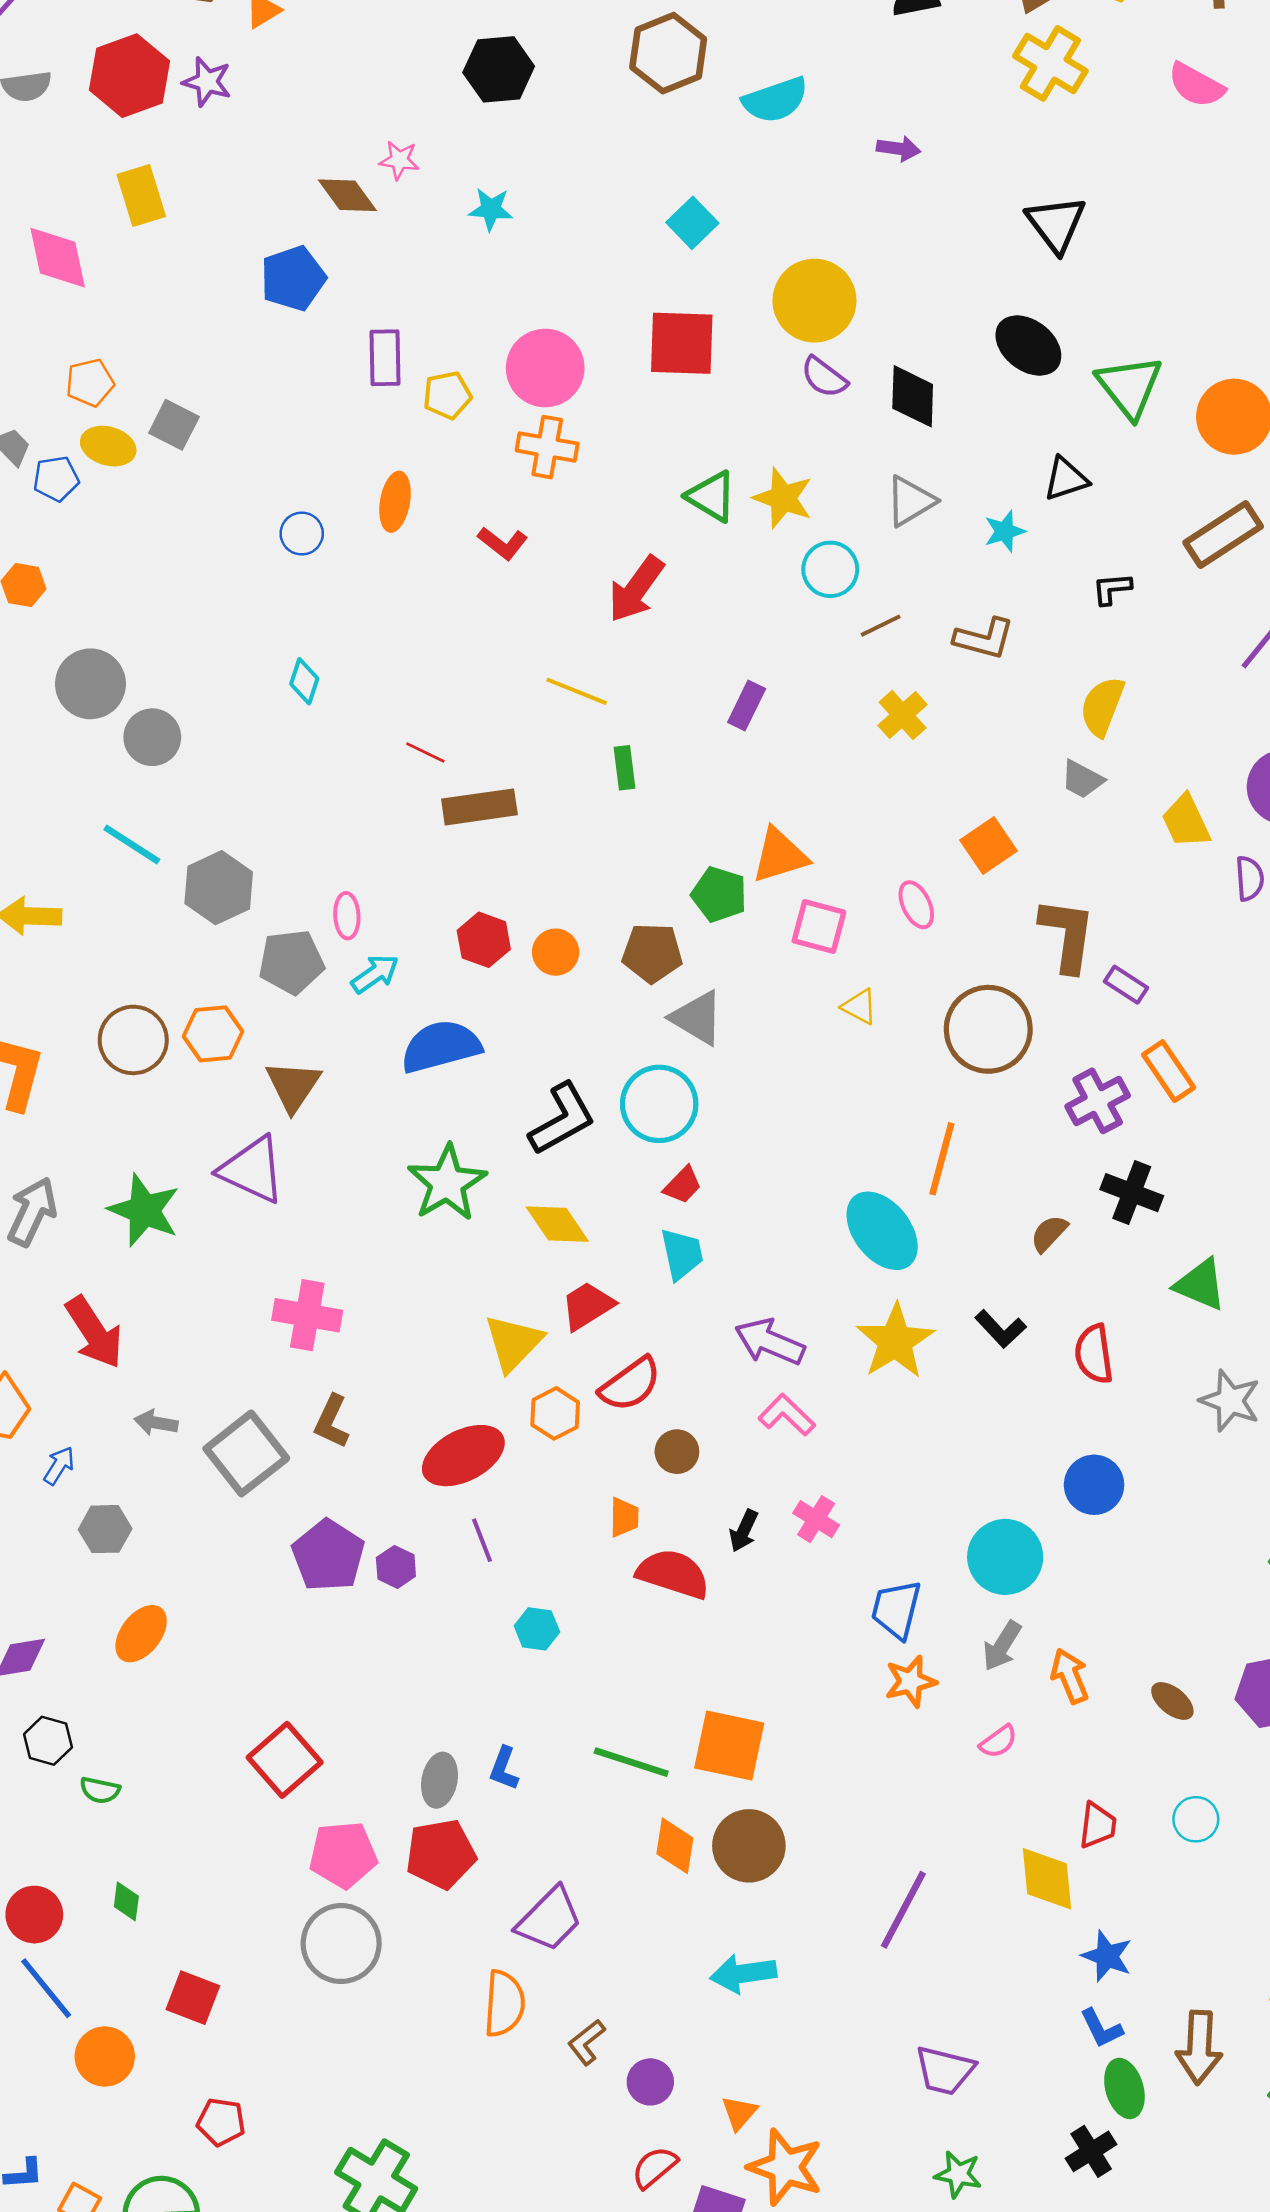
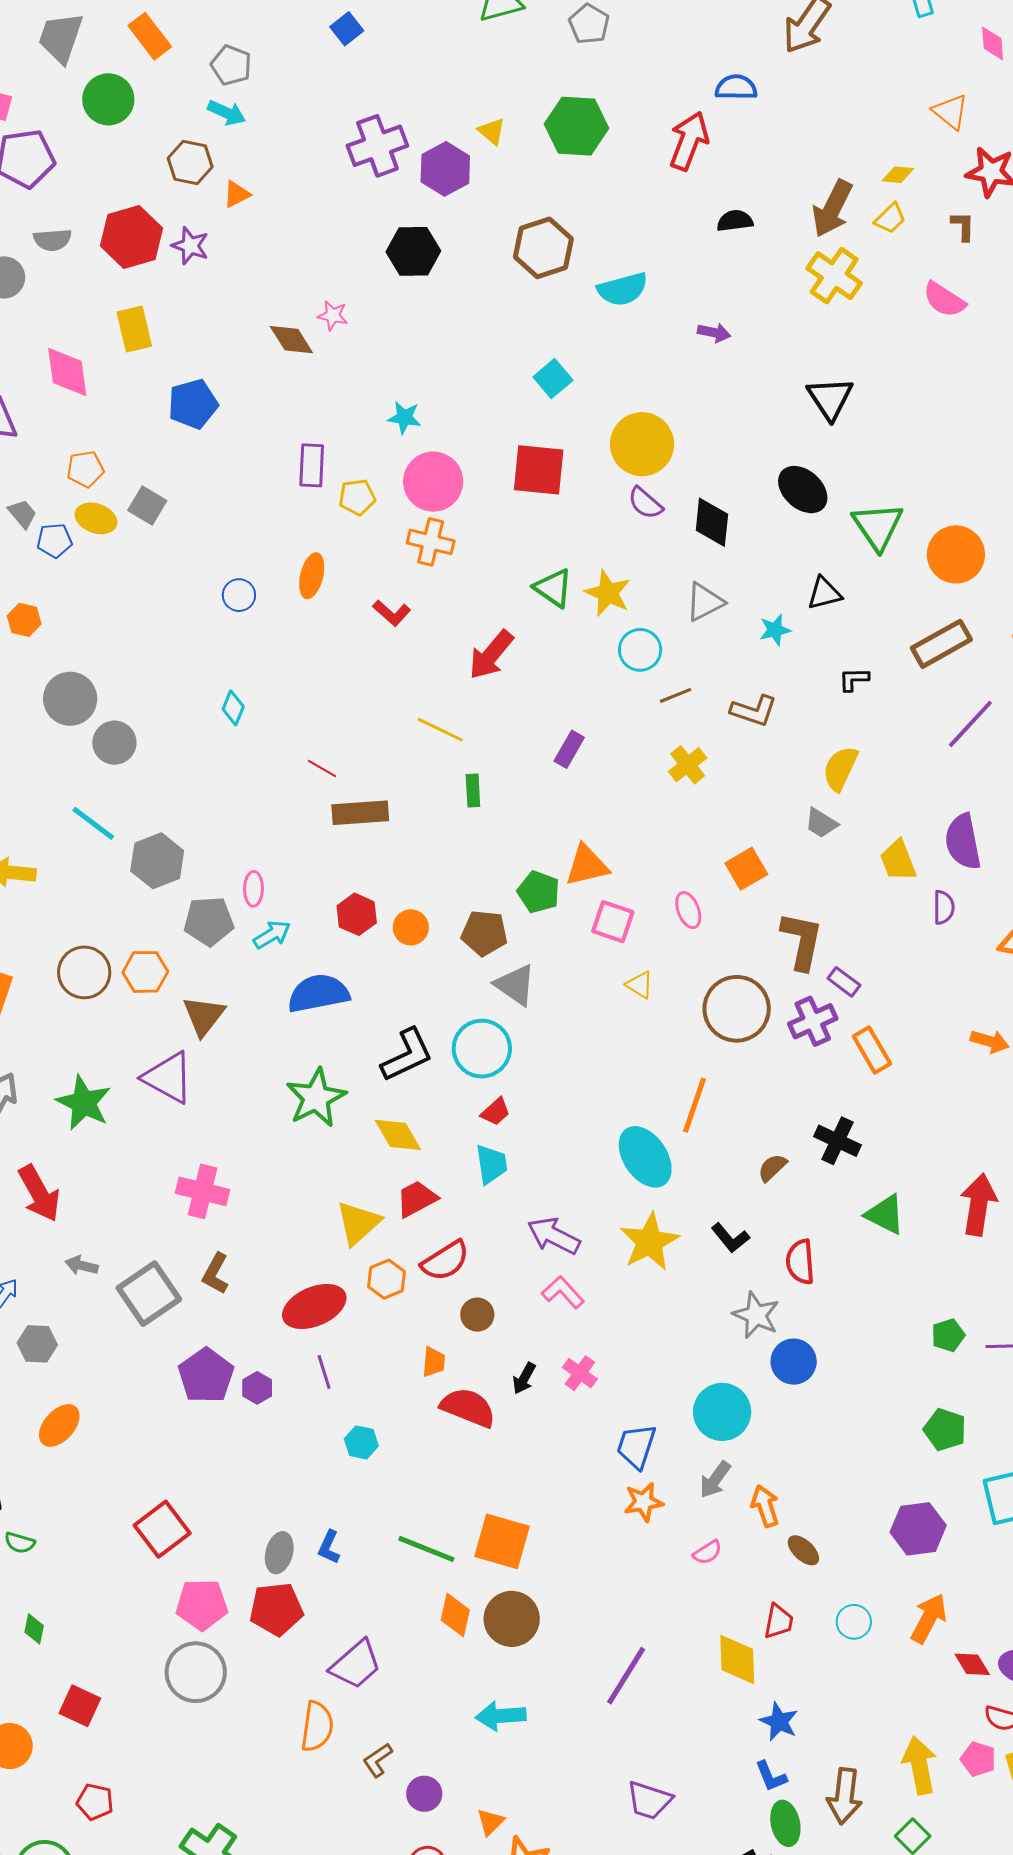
cyan star: (491, 209) -> (404, 418), moved
blue pentagon: (293, 278) -> (193, 404), moved
purple cross: (1098, 1101) -> (813, 1021), moved
gray star: (1230, 1401) -> (756, 1315), moved
brown ellipse: (1172, 1701) -> (803, 1550), moved

